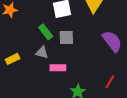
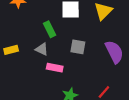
gray square: (66, 38) -> (78, 47), moved

